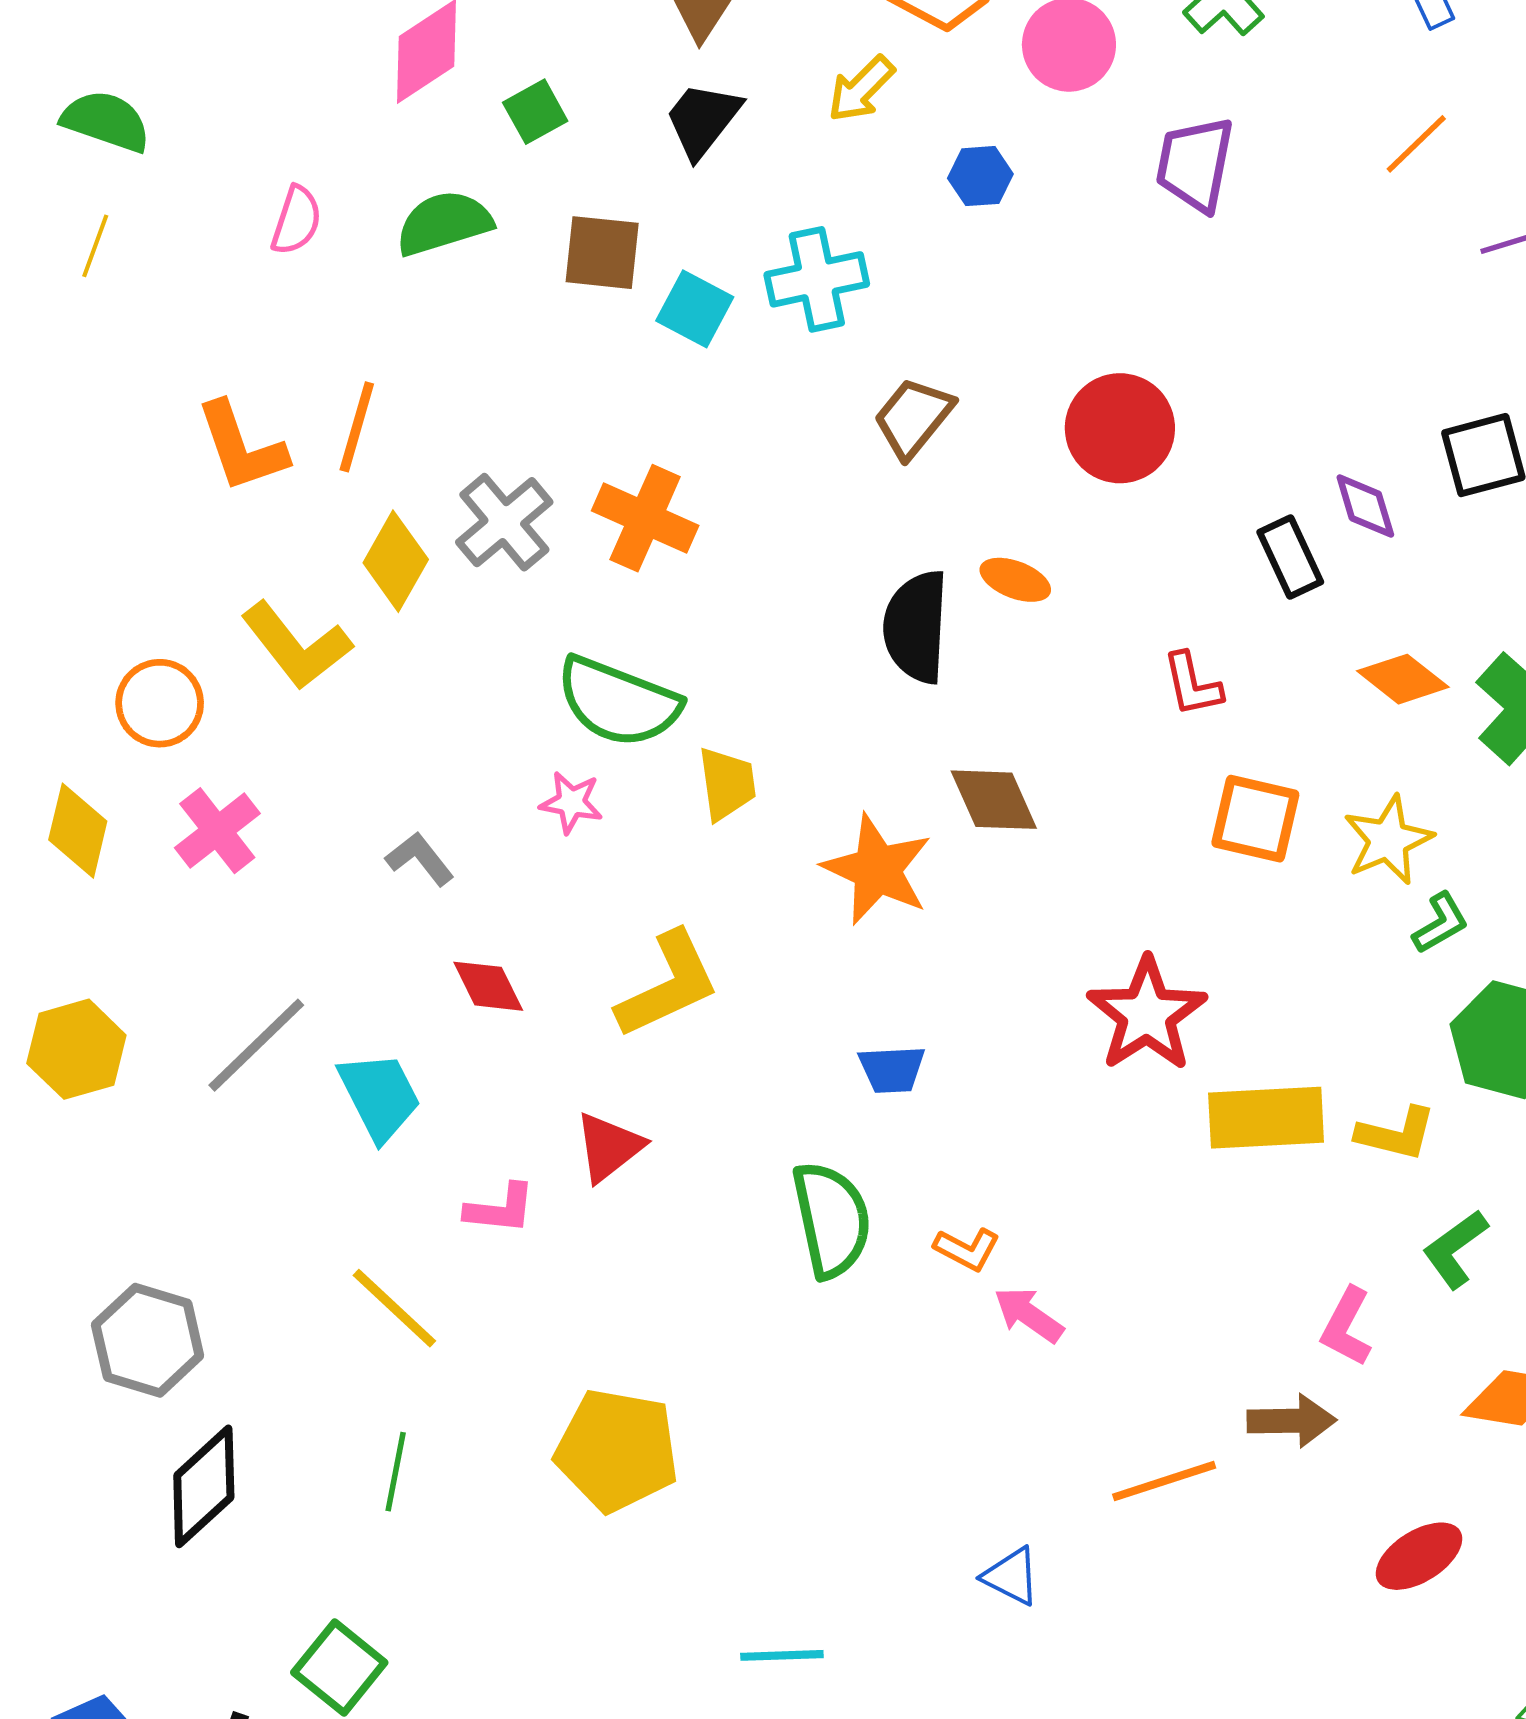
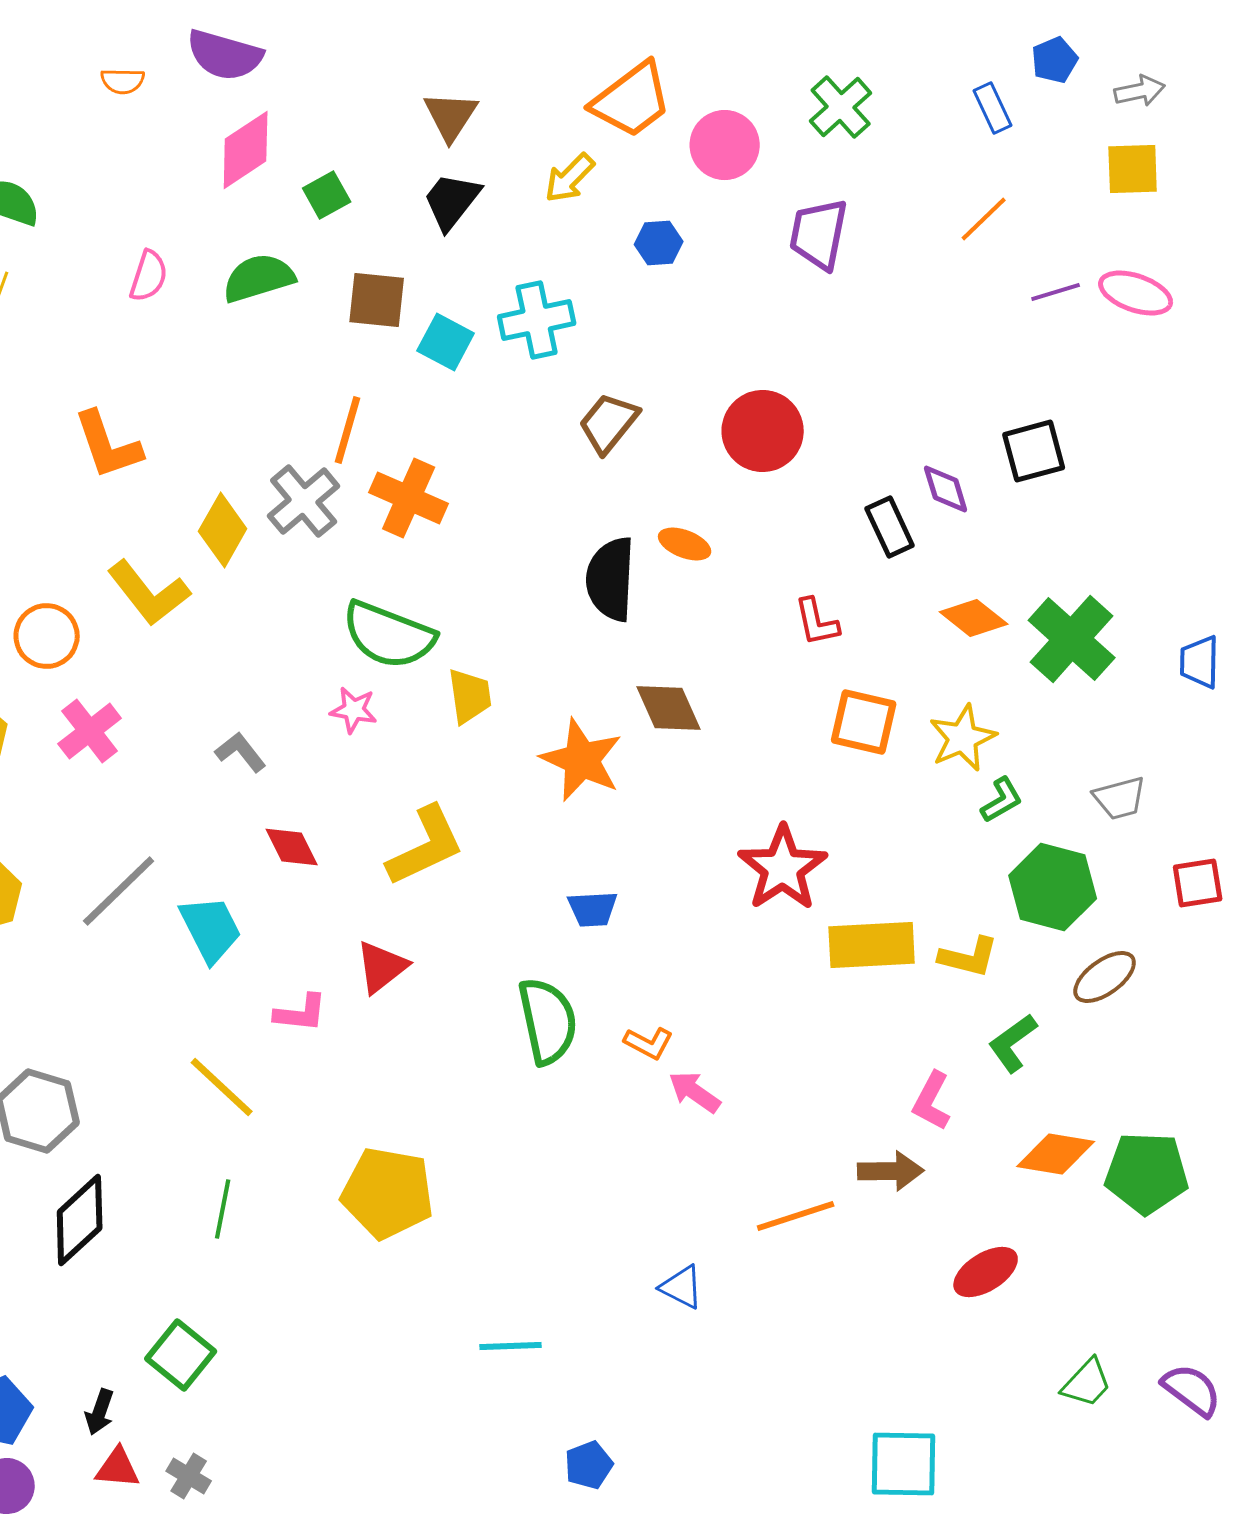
orange line: (357, 427) -> (348, 430), moved

